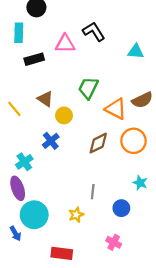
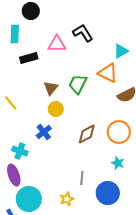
cyan triangle: (136, 51) -> (121, 51), turned -35
brown triangle: (45, 99) -> (51, 88), moved, turned 35
orange triangle: (116, 109) -> (108, 73), moved
cyan cross: (24, 162) -> (20, 151), turned -35
cyan star: (140, 183) -> (118, 163), moved
blue circle: (121, 208) -> (108, 193), size x1.5

